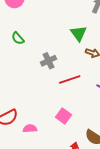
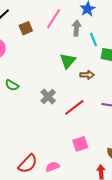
green triangle: (78, 33) -> (68, 61), turned 36
pink square: (63, 116) -> (80, 144), turned -35

